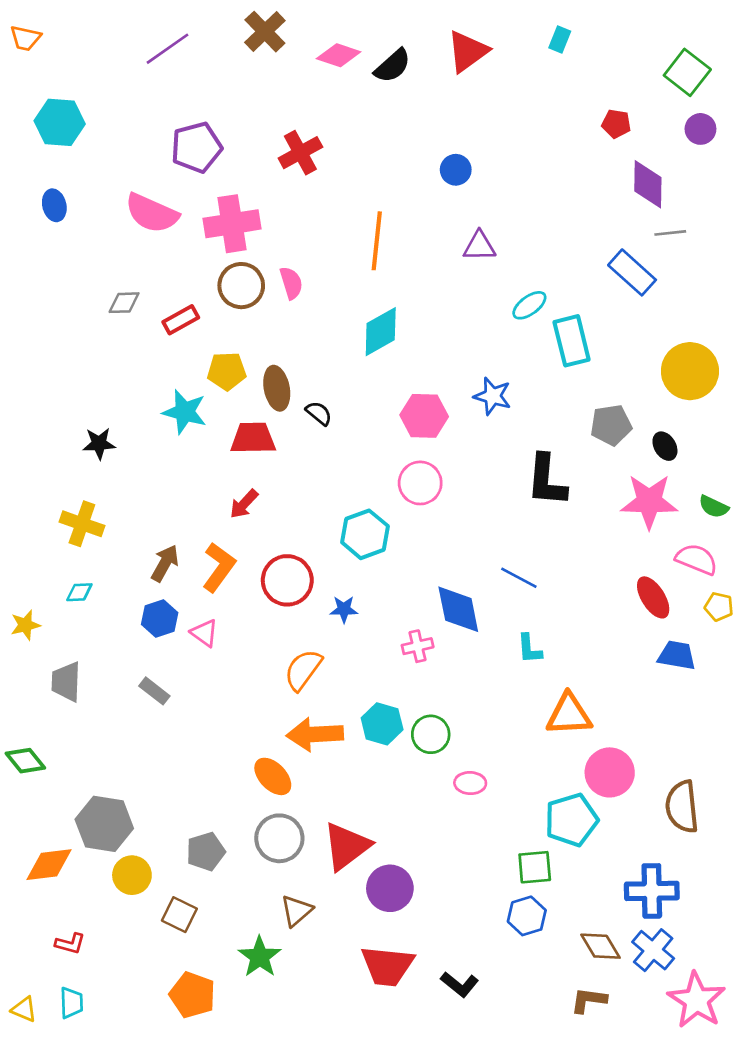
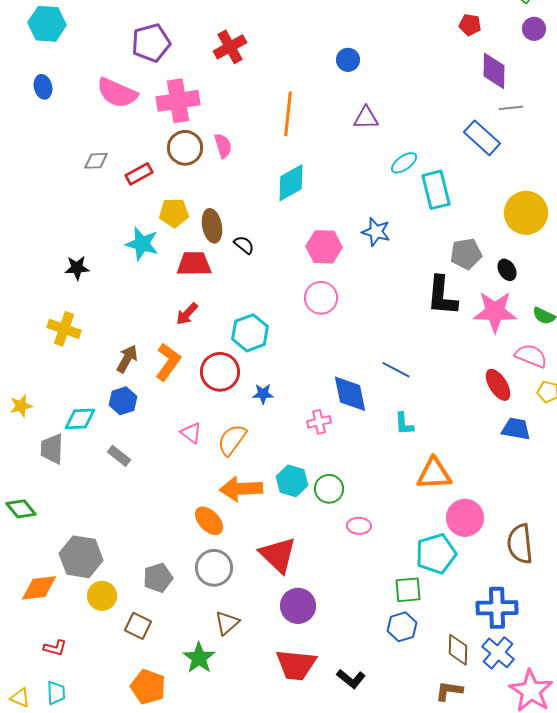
black L-shape: (547, 480) -> (442, 296), moved
cyan hexagon: (365, 534) -> (250, 333), moved
cyan diamond: (79, 592) -> (80, 419), moved, size x1.5
pink triangle: (204, 633) -> (191, 433), moved
red triangle: (346, 846) -> (278, 555), moved, turned -39
brown diamond: (600, 946) -> (458, 650), turned 32

